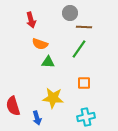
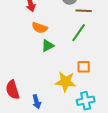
green triangle: (48, 62) -> (48, 46), turned -32
yellow star: (53, 98) -> (66, 82), moved

